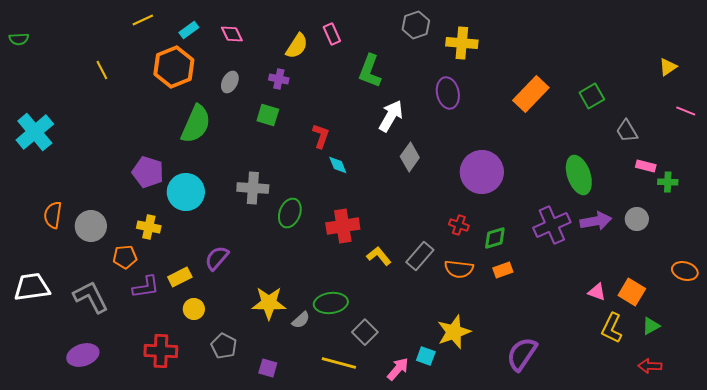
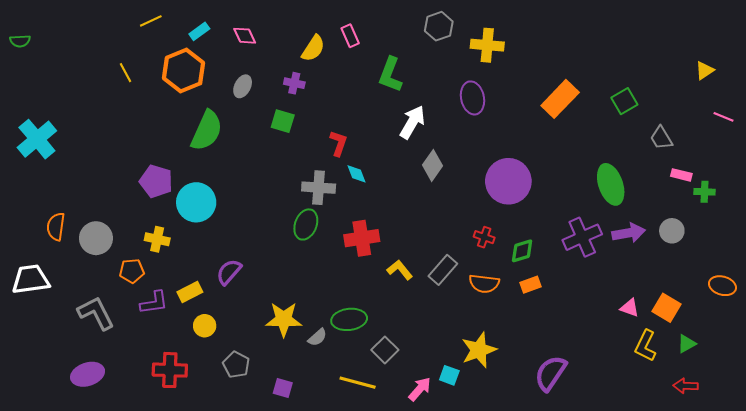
yellow line: (102, 70) -> (126, 73), moved
gray cross: (253, 188) -> (319, 188), moved
white trapezoid: (32, 287) -> (31, 279), moved

